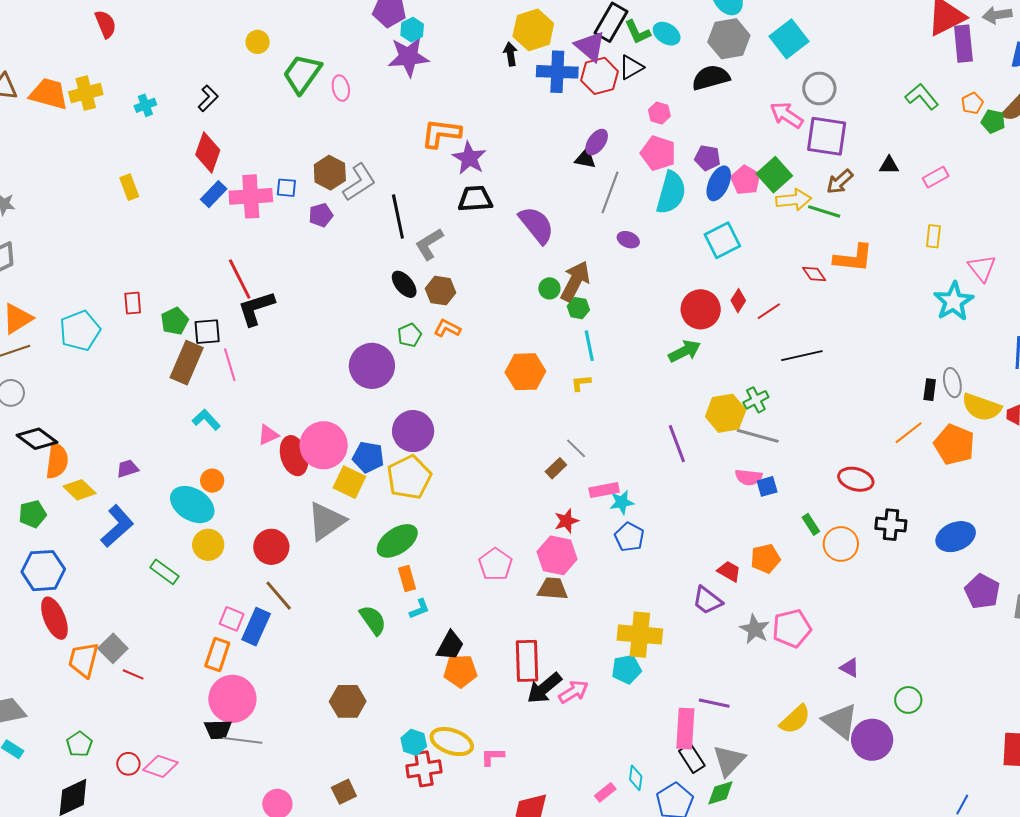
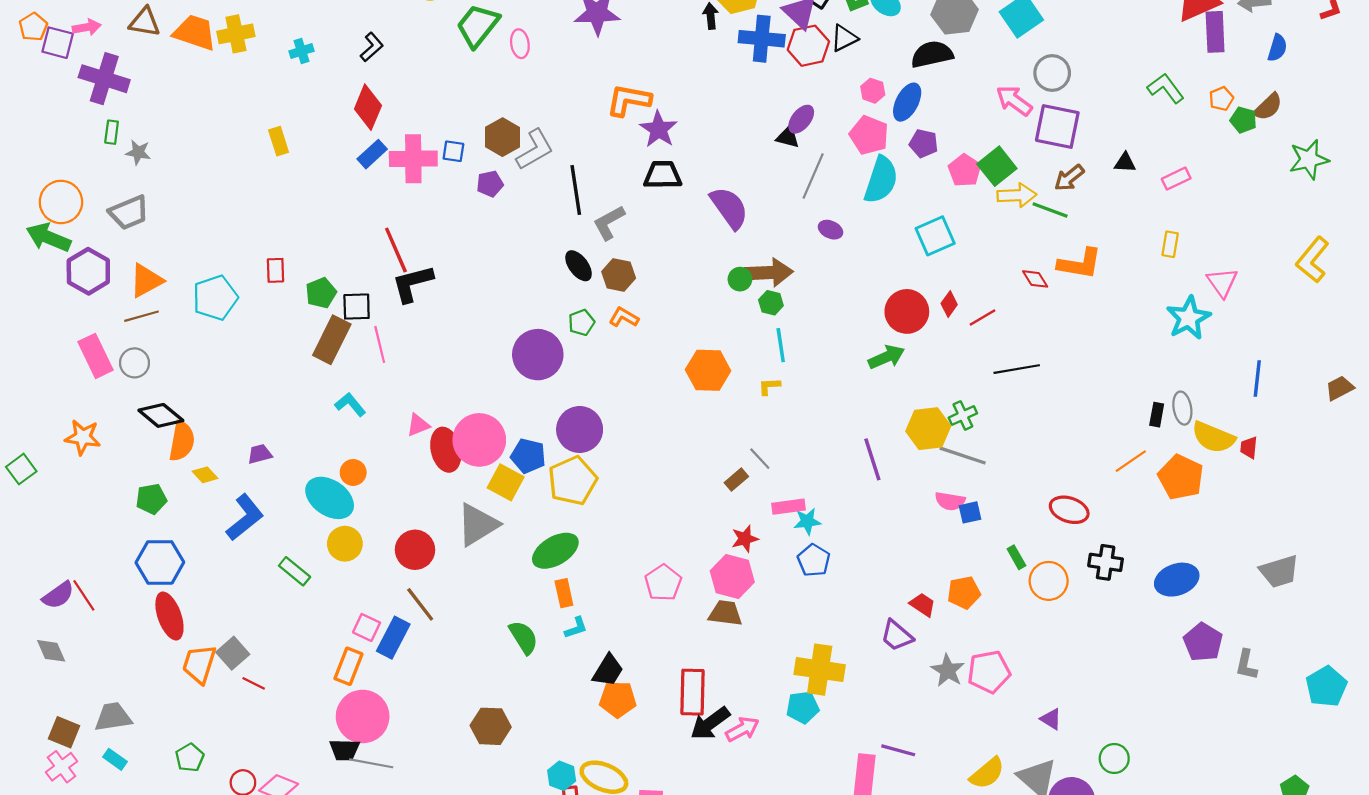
blue ellipse: (719, 183) -> (907, 102), moved
brown arrow: (575, 281) -> (769, 273), turned 57
yellow diamond: (79, 490) -> (205, 475), size x0.7

